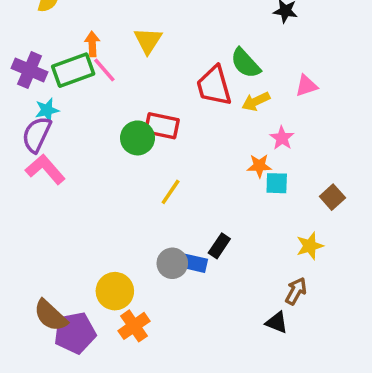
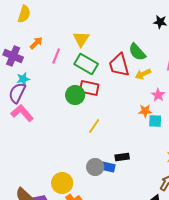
orange arrow: (92, 44) -> (36, 43), moved, turned 48
green rectangle: (73, 70) -> (86, 64), moved, turned 50
pink line: (104, 70) -> (56, 56), turned 63
black rectangle: (219, 246) -> (122, 157), turned 48

